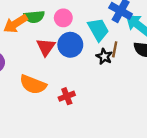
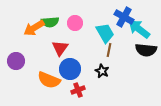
blue circle: (70, 45) -> (70, 69), moved
brown line: (115, 49) -> (109, 50), moved
black star: (104, 56) -> (102, 71), moved

